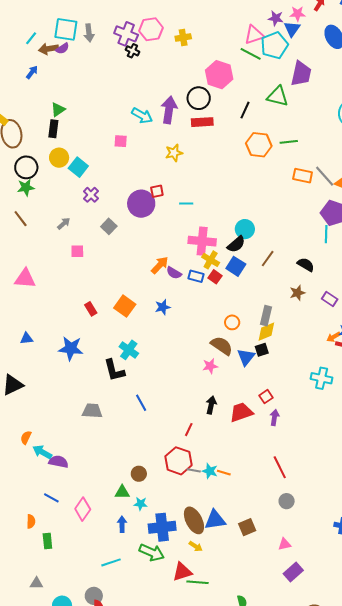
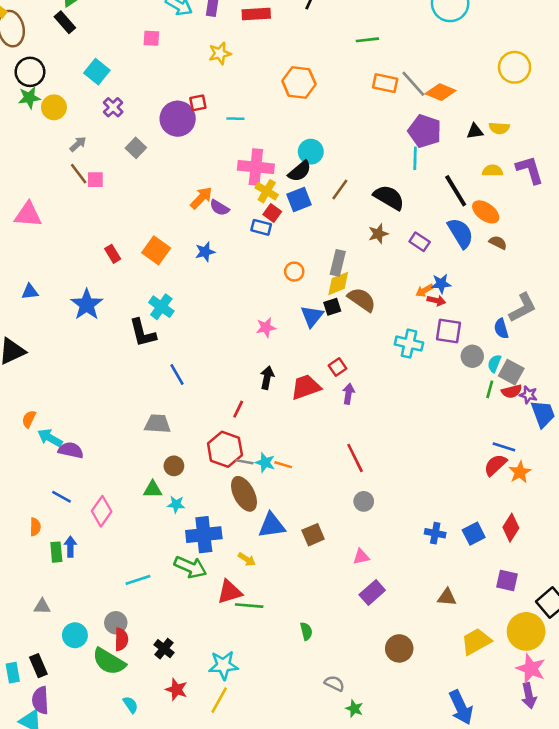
black rectangle: (53, 129) -> (65, 22), turned -48
orange hexagon: (259, 145) -> (299, 82), moved
yellow circle: (59, 158) -> (54, 107), moved
brown line: (21, 219) -> (79, 174), moved
black semicircle: (306, 265) -> (389, 197), size x1.4
blue square: (236, 266) -> (299, 199), turned 36
blue rectangle: (196, 276) -> (261, 227), moved
brown semicircle: (222, 346) -> (362, 300), moved
blue star: (71, 348) -> (87, 305), turned 30
gray trapezoid: (92, 411) -> (158, 424), moved
brown ellipse: (194, 520) -> (244, 494), moved
blue arrow: (122, 524) -> (70, 547), moved

